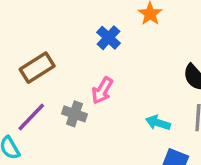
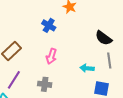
gray cross: (74, 114) -> (45, 84), moved

